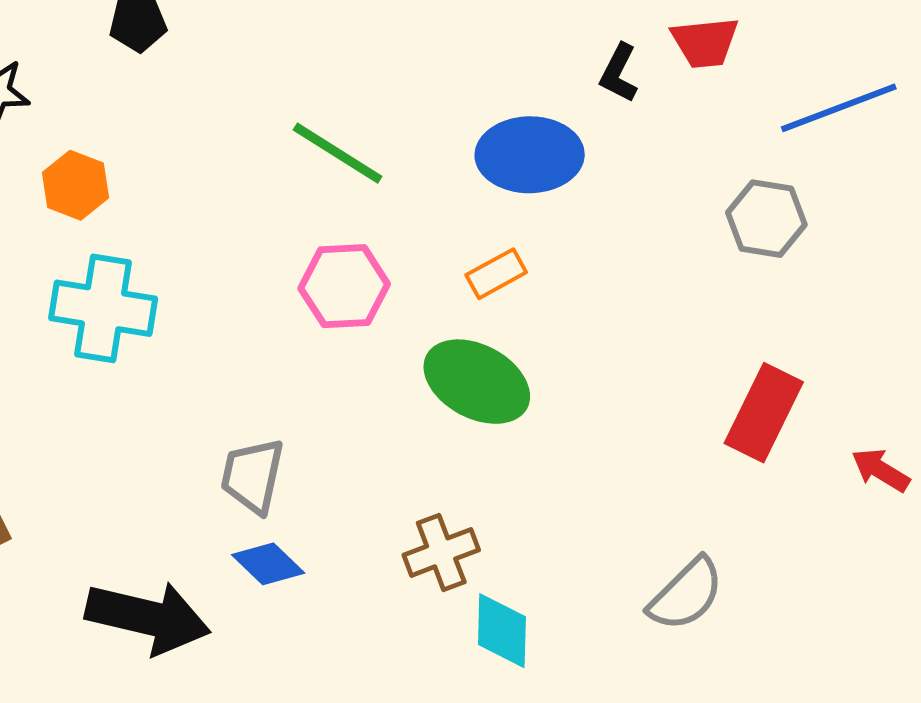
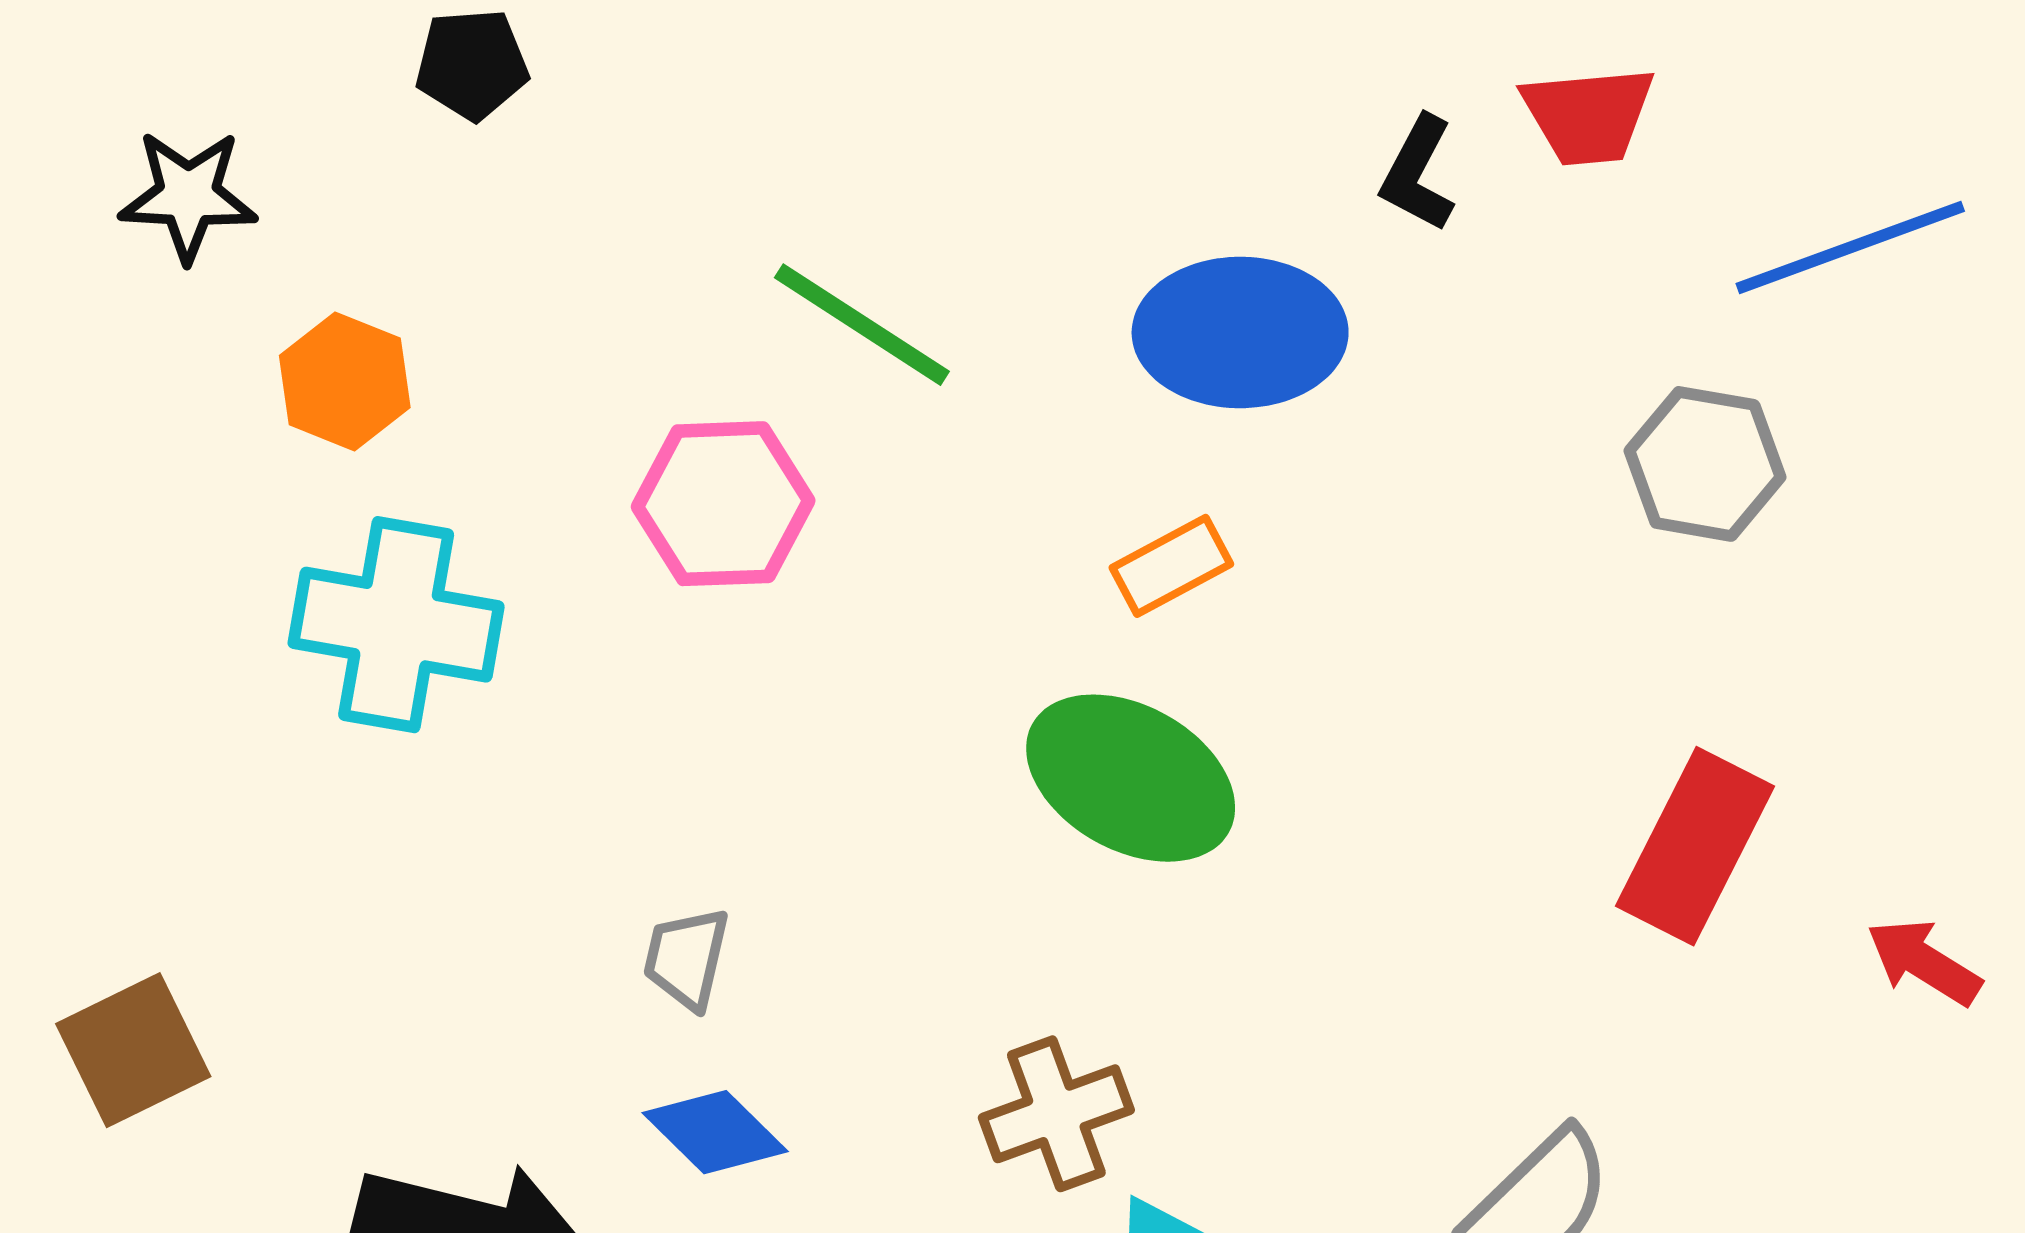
pink hexagon: (344, 286) -> (723, 504), moved
gray trapezoid: (252, 476) -> (686, 958), size x0.7

